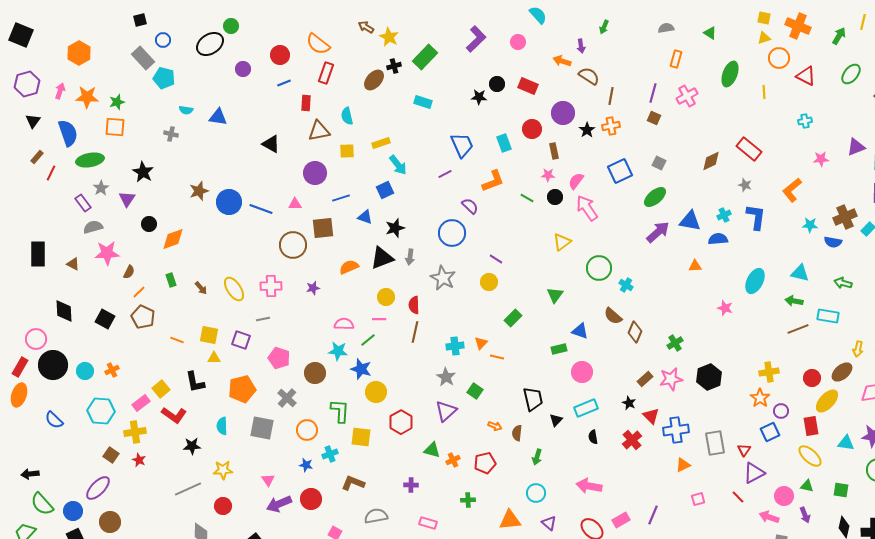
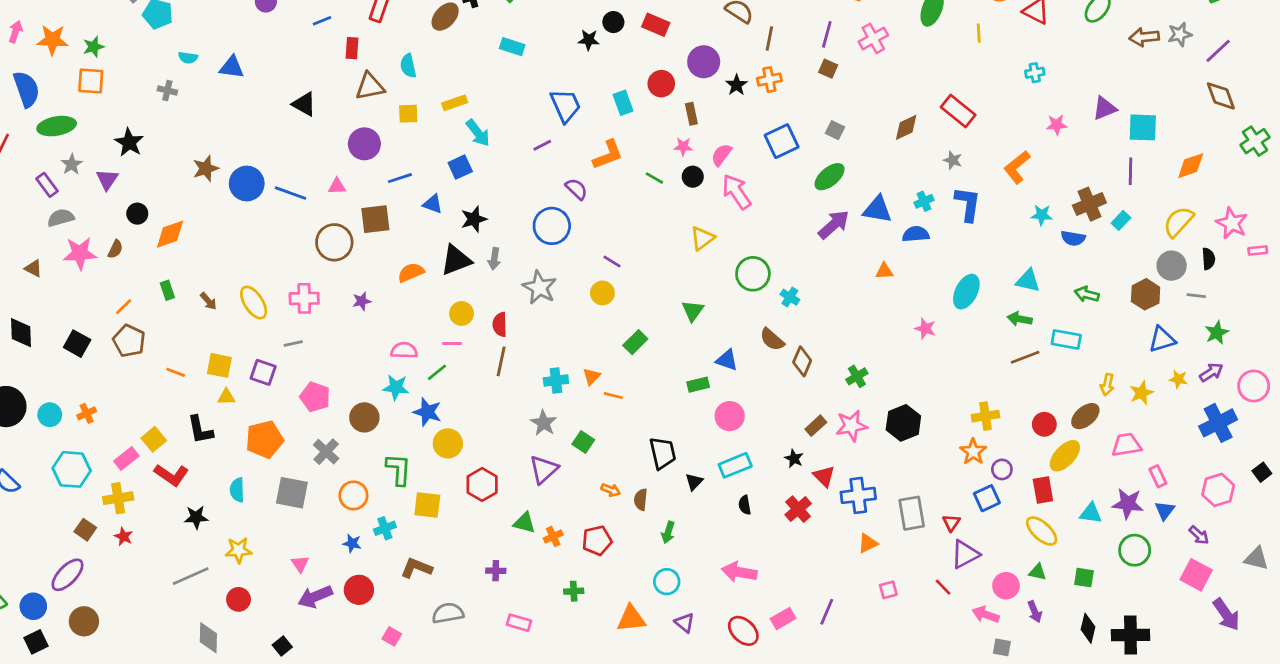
brown semicircle: (129, 272) -> (115, 249), moved

